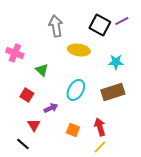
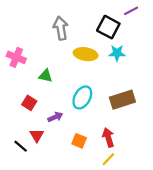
purple line: (122, 21) -> (131, 11), moved
cyan star: (116, 62) -> (117, 53), moved
green triangle: (42, 70) -> (45, 76), turned -32
black line: (23, 144) -> (21, 146), moved

